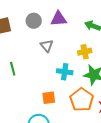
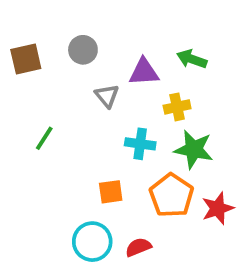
purple triangle: (59, 19) -> (144, 72), moved
green line: (13, 69) -> (44, 138), turned 48

